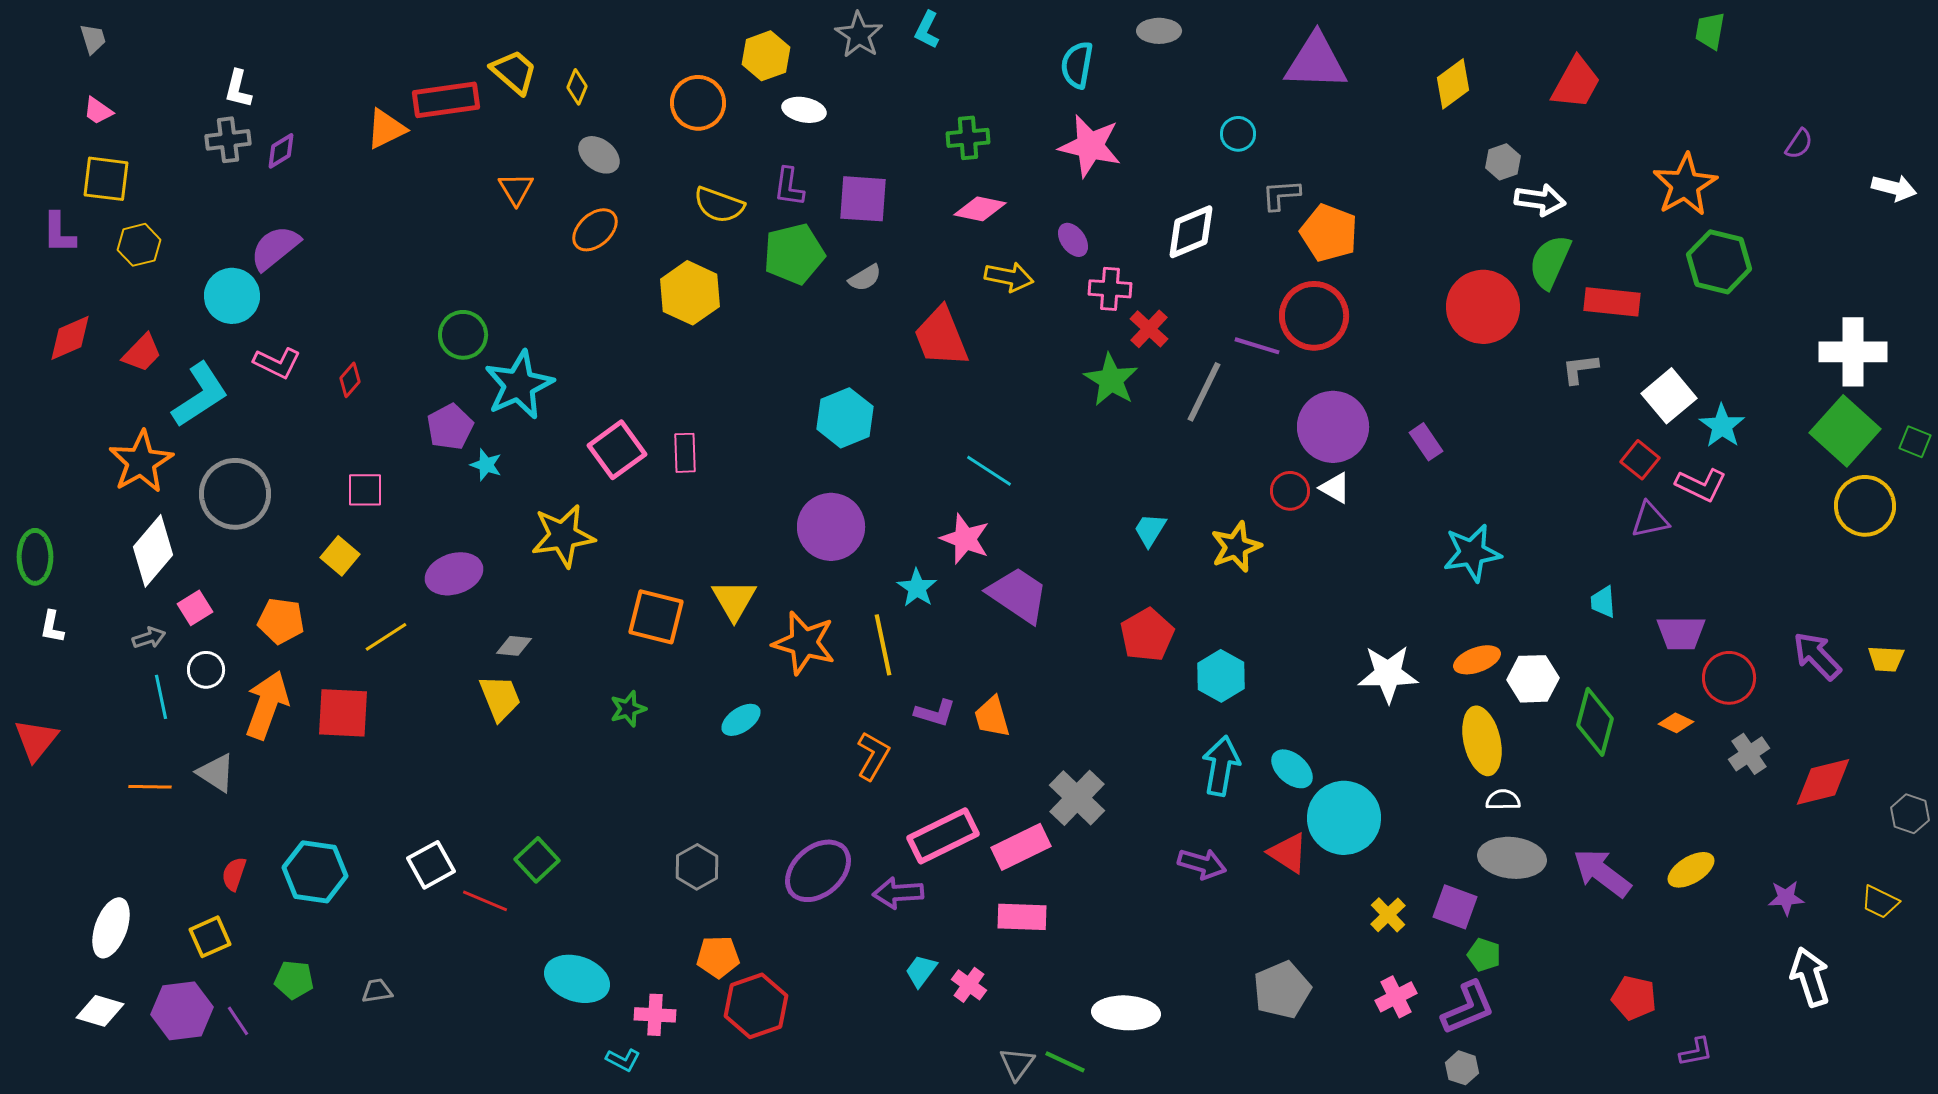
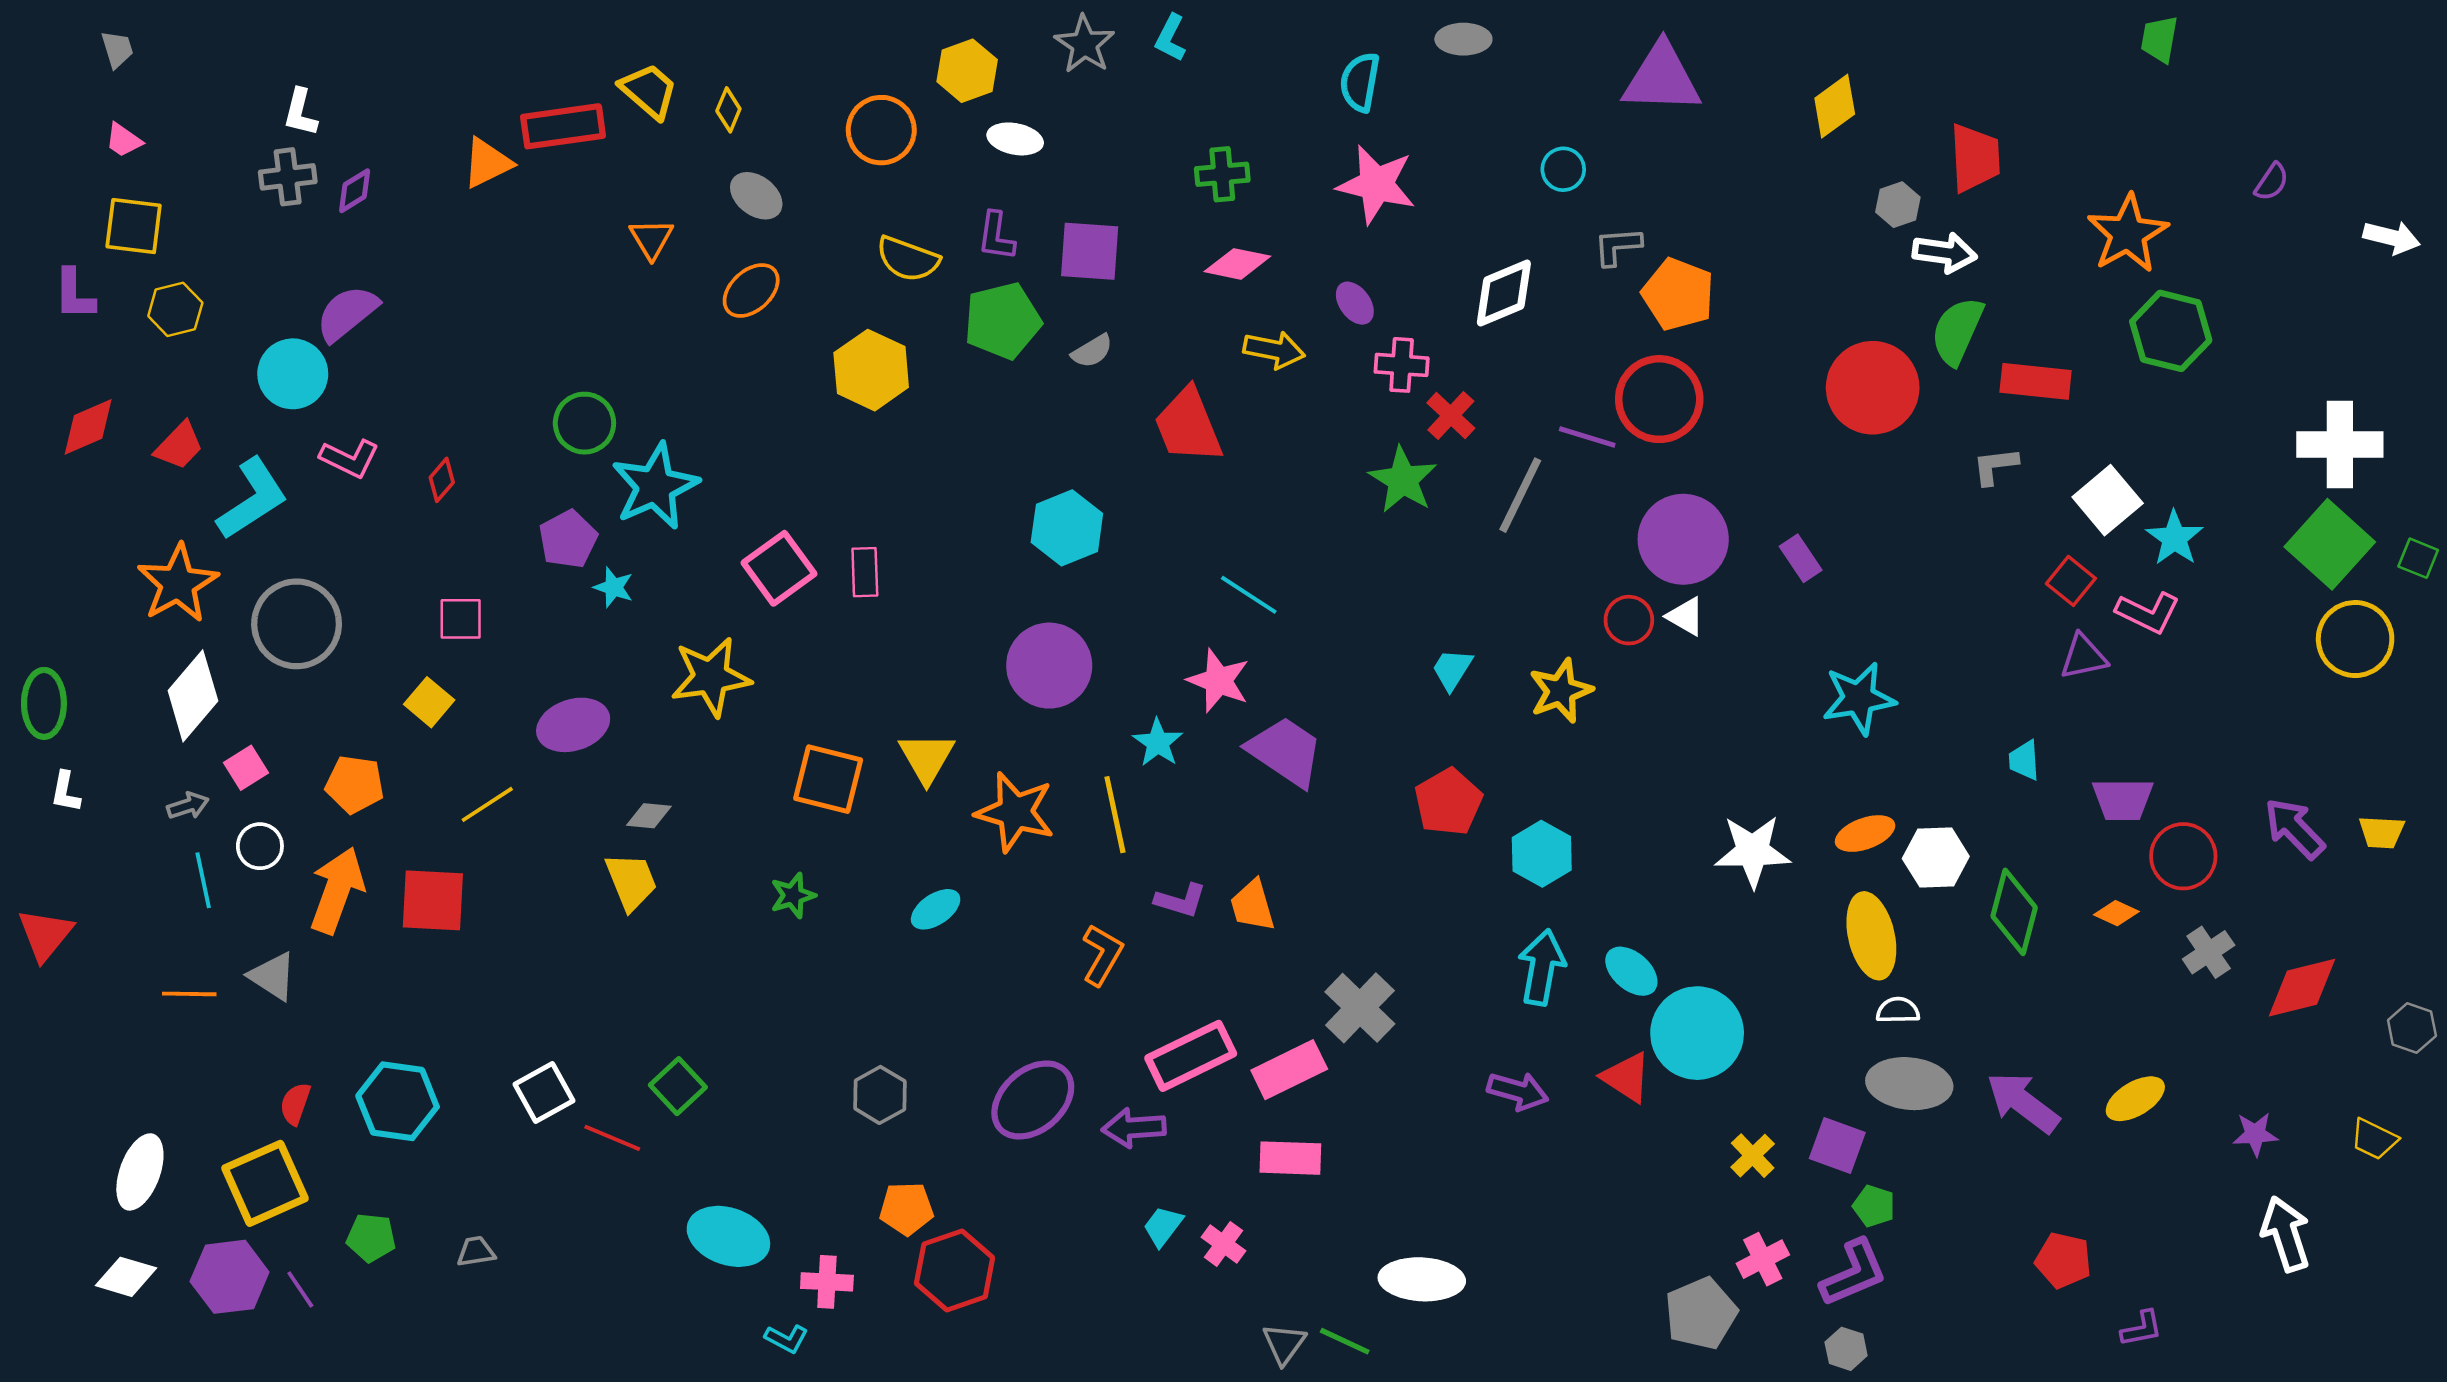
red trapezoid: (1576, 83) -> (1975, 158), moved, turned -32
yellow square: (210, 937) -> (265, 1183), size x1.6
gray pentagon: (1282, 990) -> (1701, 1313), moved

